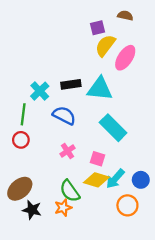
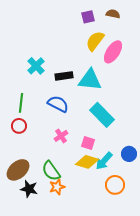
purple square: (97, 28) -> (88, 17), moved
cyan cross: (40, 91) -> (36, 66), moved
blue circle: (141, 180) -> (129, 154), moved
green semicircle: (70, 191) -> (51, 171), moved

